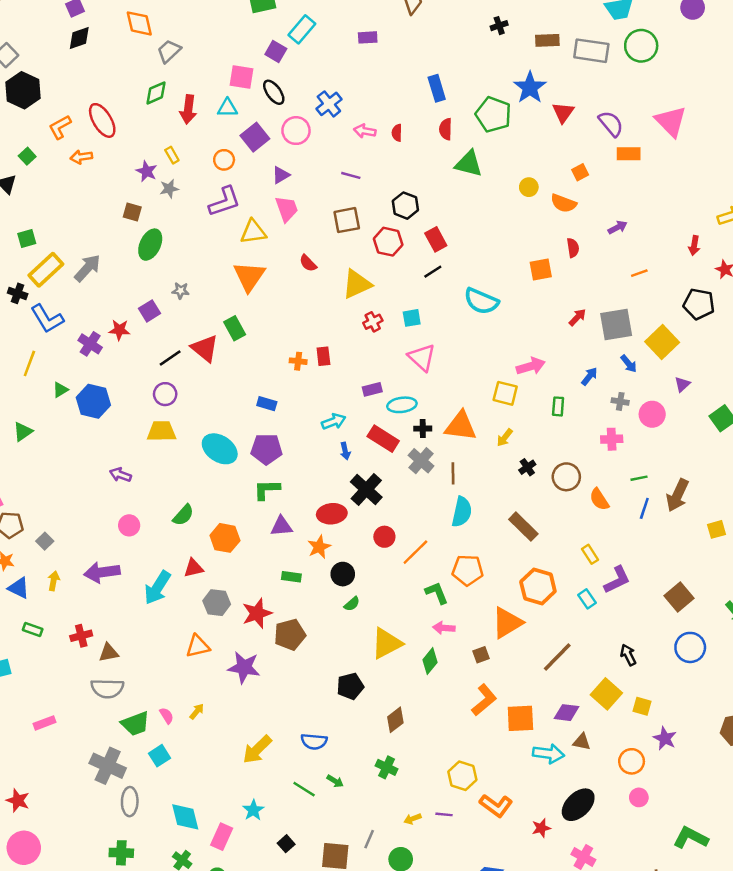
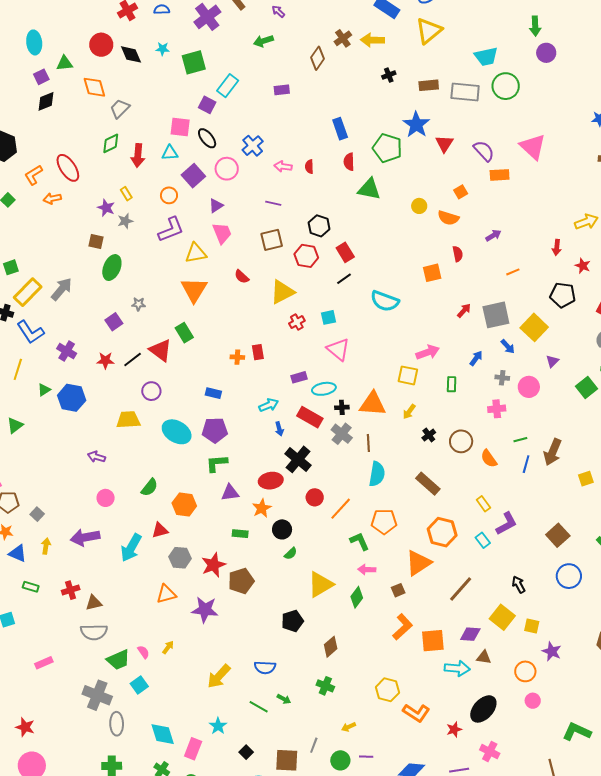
red star: (119, 330) -> (105, 360), moved
purple circle: (165, 394) -> (151, 391), moved
purple line: (444, 814) -> (366, 757), moved

